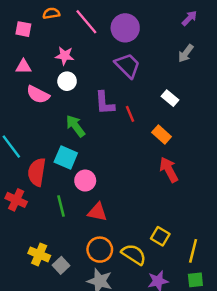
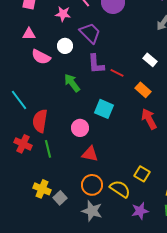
pink star: (65, 56) -> (63, 14), moved
purple trapezoid: (128, 65) -> (90, 33), moved
red line: (130, 114) -> (117, 73), turned -40
cyan square: (66, 158) -> (104, 109), moved
green line: (61, 206) -> (48, 149), moved

